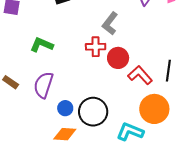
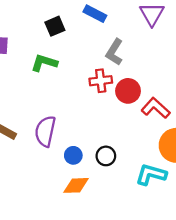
green L-shape: (42, 45) -> (44, 63), moved
black circle: (93, 112) -> (106, 156), size x0.6

